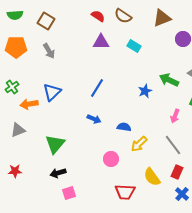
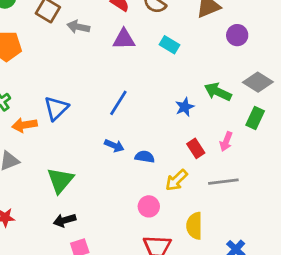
gray arrow: (49, 51) -> (78, 27), moved, turned 133
blue semicircle: (124, 127) -> (145, 157), moved
gray line: (173, 145) -> (223, 182), turned -60
pink circle: (111, 159) -> (149, 206), moved
red rectangle: (177, 172) -> (196, 148), moved, turned -56
yellow semicircle: (152, 177) -> (194, 226), turned 36

